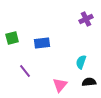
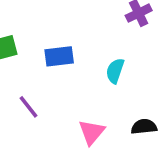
cyan semicircle: (81, 62) -> (115, 71), moved

